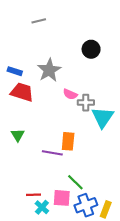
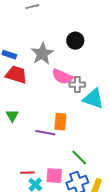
black circle: (91, 49) -> (75, 41), moved
pink semicircle: (70, 94) -> (62, 77), size x1.5
cyan triangle: (103, 117) -> (93, 99), turned -45
green line: (75, 182) -> (79, 158), moved

